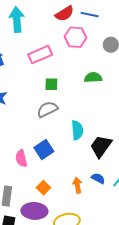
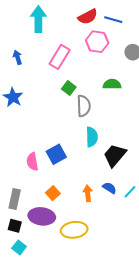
pink rectangle: (40, 55) -> (60, 57), turned -40
green square: (51, 84) -> (69, 88), turned 32
gray semicircle: (47, 109) -> (84, 106), moved, turned 110

